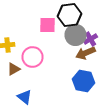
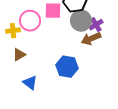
pink circle: (32, 57) -> (30, 21), moved
blue hexagon: (84, 81) -> (67, 67), moved

